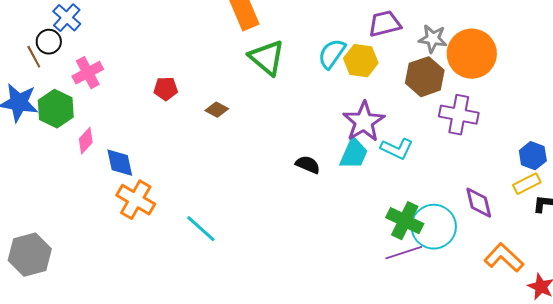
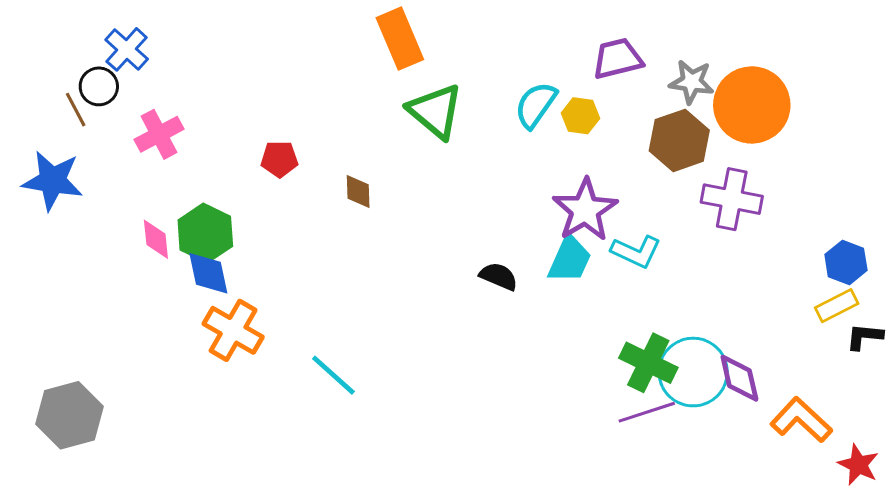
yellow hexagon: (361, 61) -> (580, 116), size x0.7
green hexagon: (56, 109) -> (205, 233), moved
brown diamond: (217, 110) -> (358, 191), turned 60
pink diamond: (86, 141) -> (156, 239), turned -48
purple diamond: (479, 203) -> (739, 378), moved

